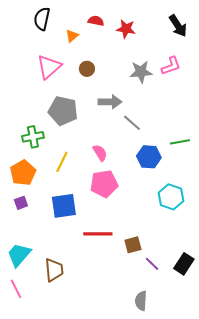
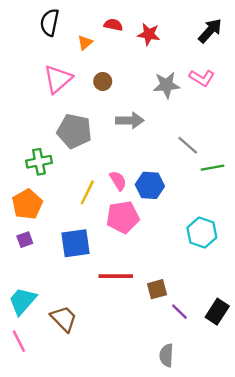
black arrow: (178, 26) -> (210, 31), turned -105
pink L-shape: (171, 66) -> (202, 78), turned 50
gray line: (132, 123) -> (188, 145), moved
blue hexagon: (149, 157) -> (150, 185), moved
yellow line: (62, 162) -> (87, 192), moved
brown trapezoid: (54, 270) -> (64, 319), turned -40

